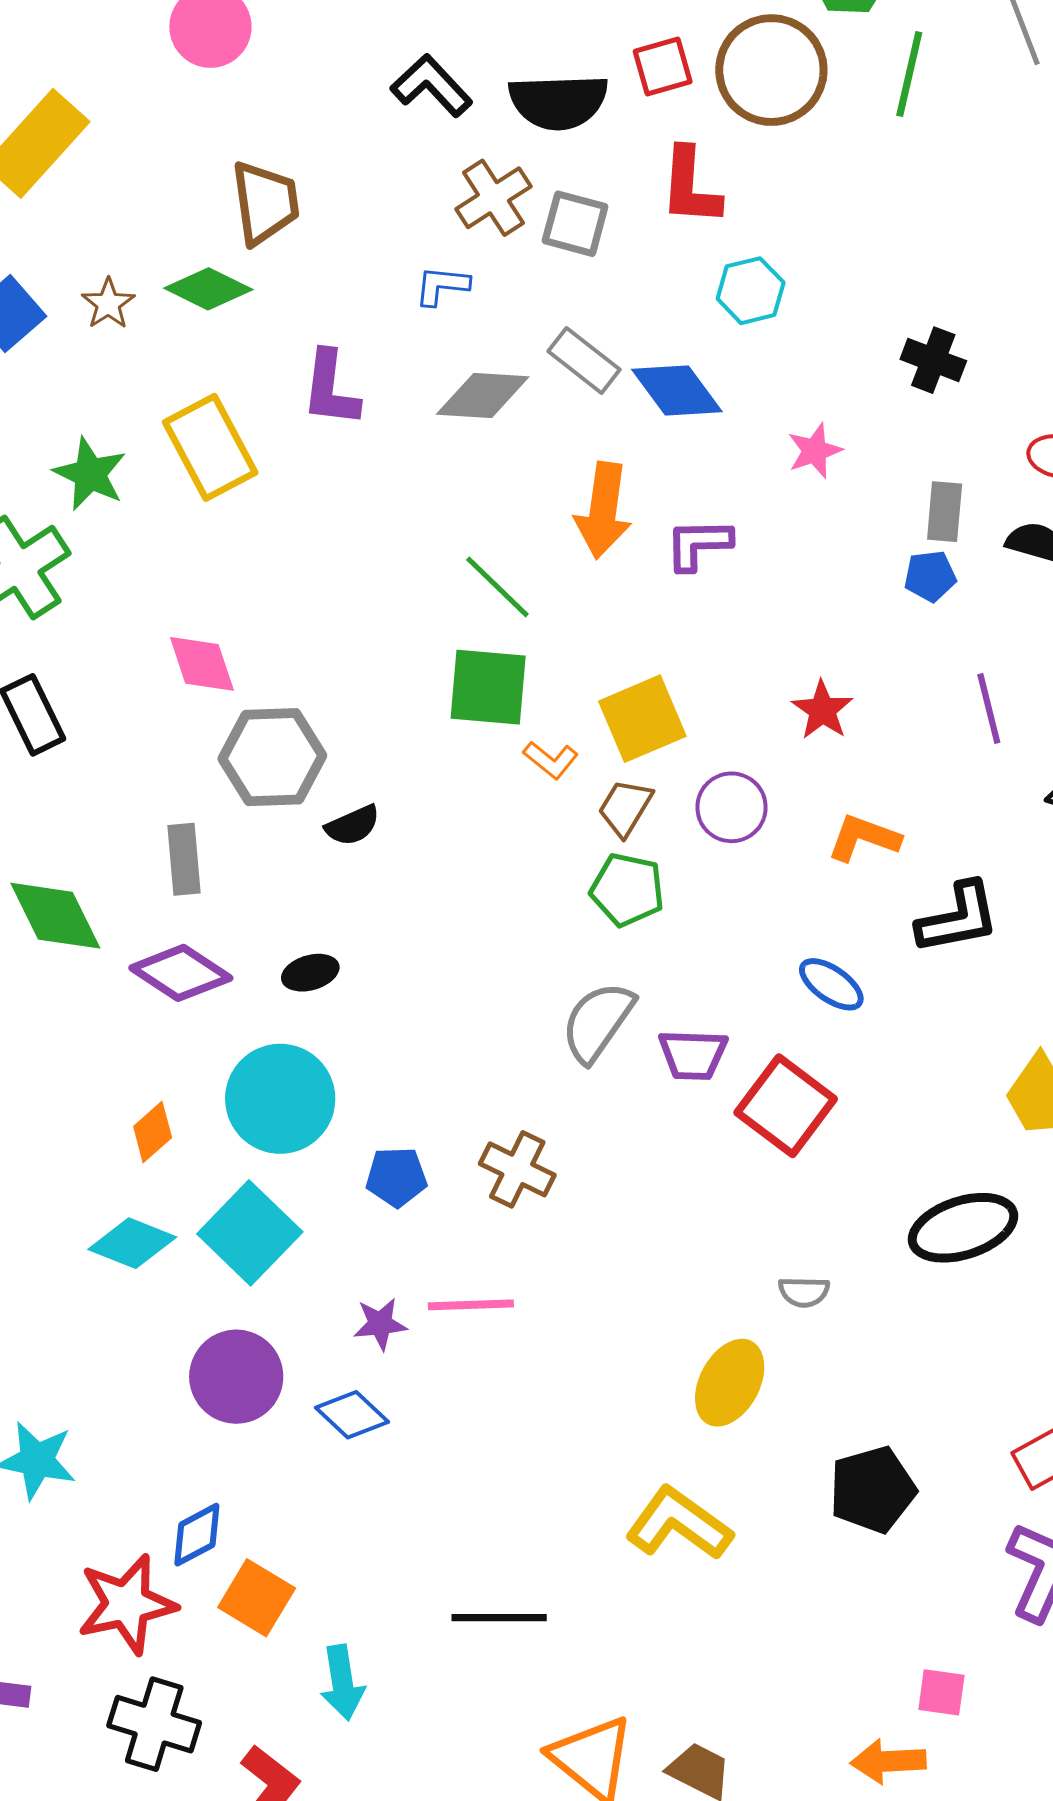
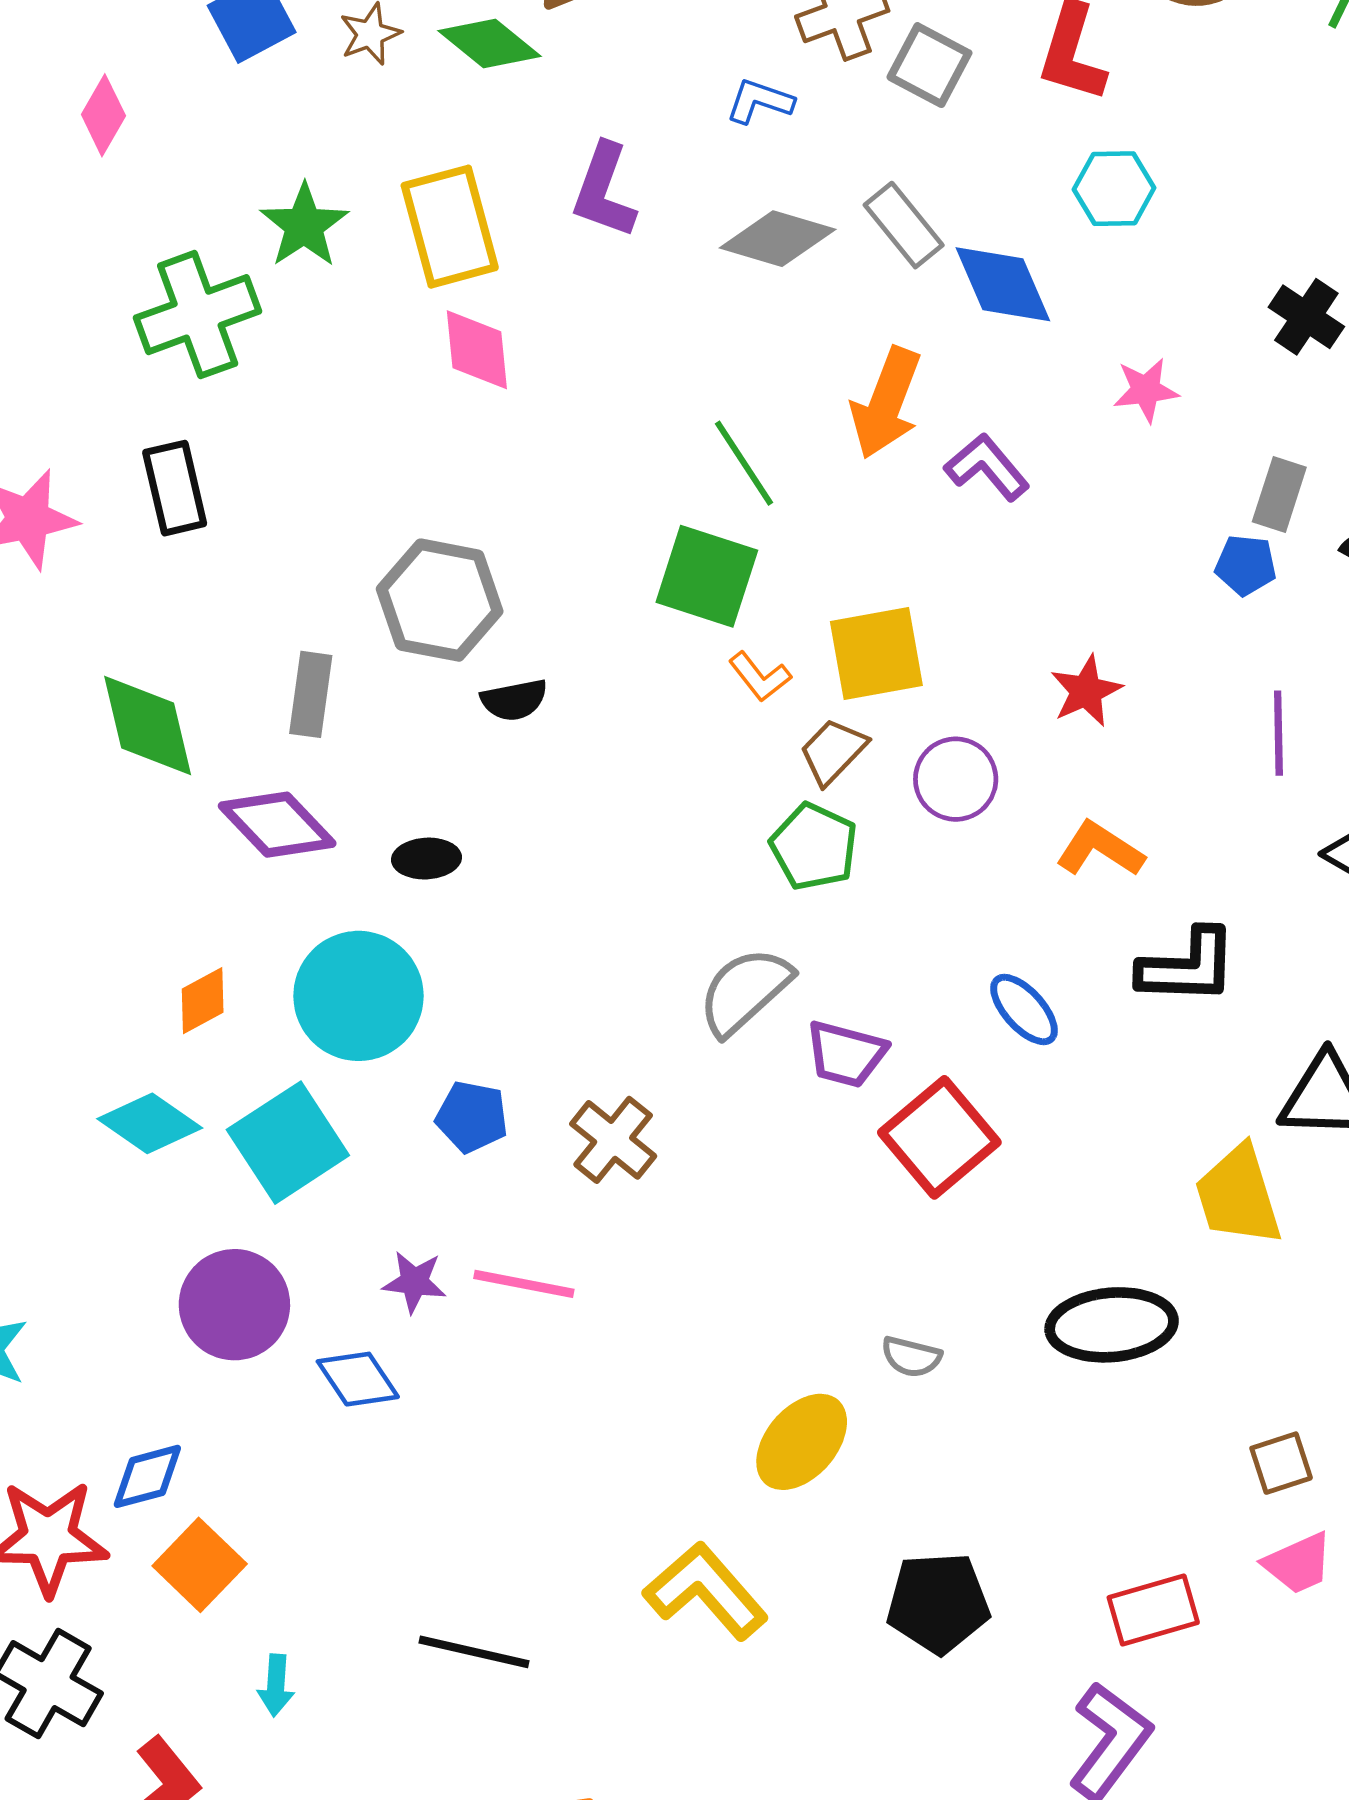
purple L-shape: (698, 544) -> (987, 467), turned 38
pink diamond: (202, 664) -> (477, 350), moved
cyan arrow: (342, 1683) -> (276, 1685), size x0.7

